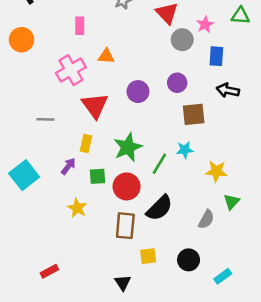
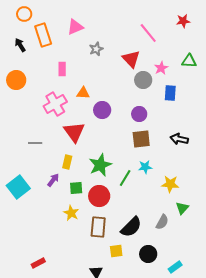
black arrow: (228, 90) -> (179, 139), moved
purple circle: (138, 92) -> (102, 110), moved
brown square: (194, 114) -> (141, 139), moved
yellow star: (77, 208) -> (71, 213), moved
black semicircle: (159, 208) -> (131, 227), moved

